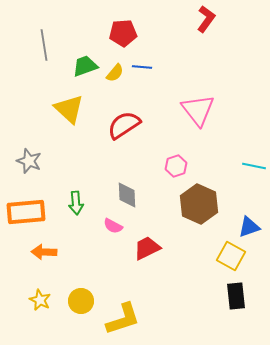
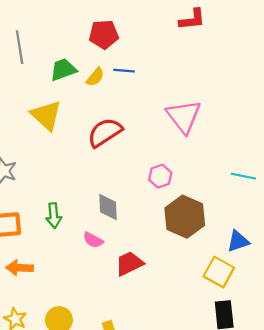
red L-shape: (206, 19) -> (192, 19), turned 48

